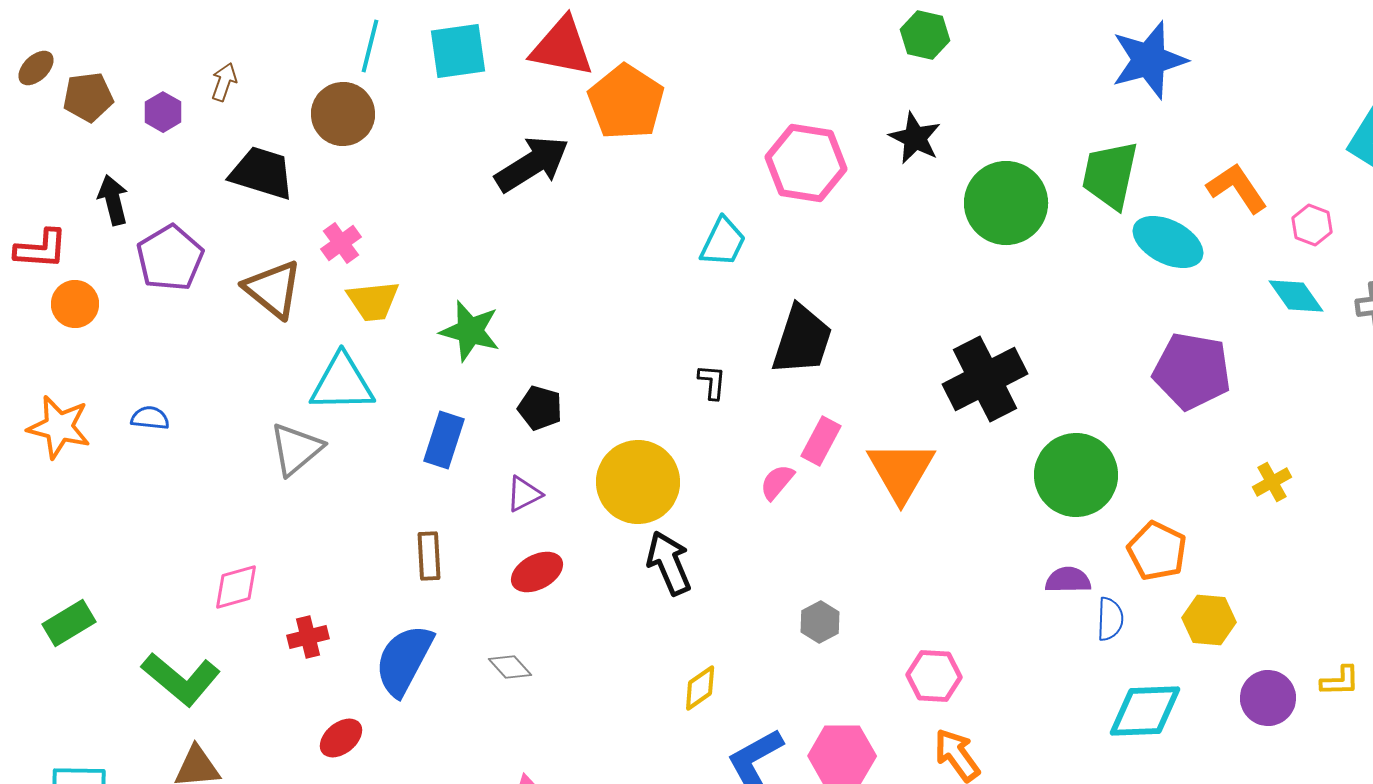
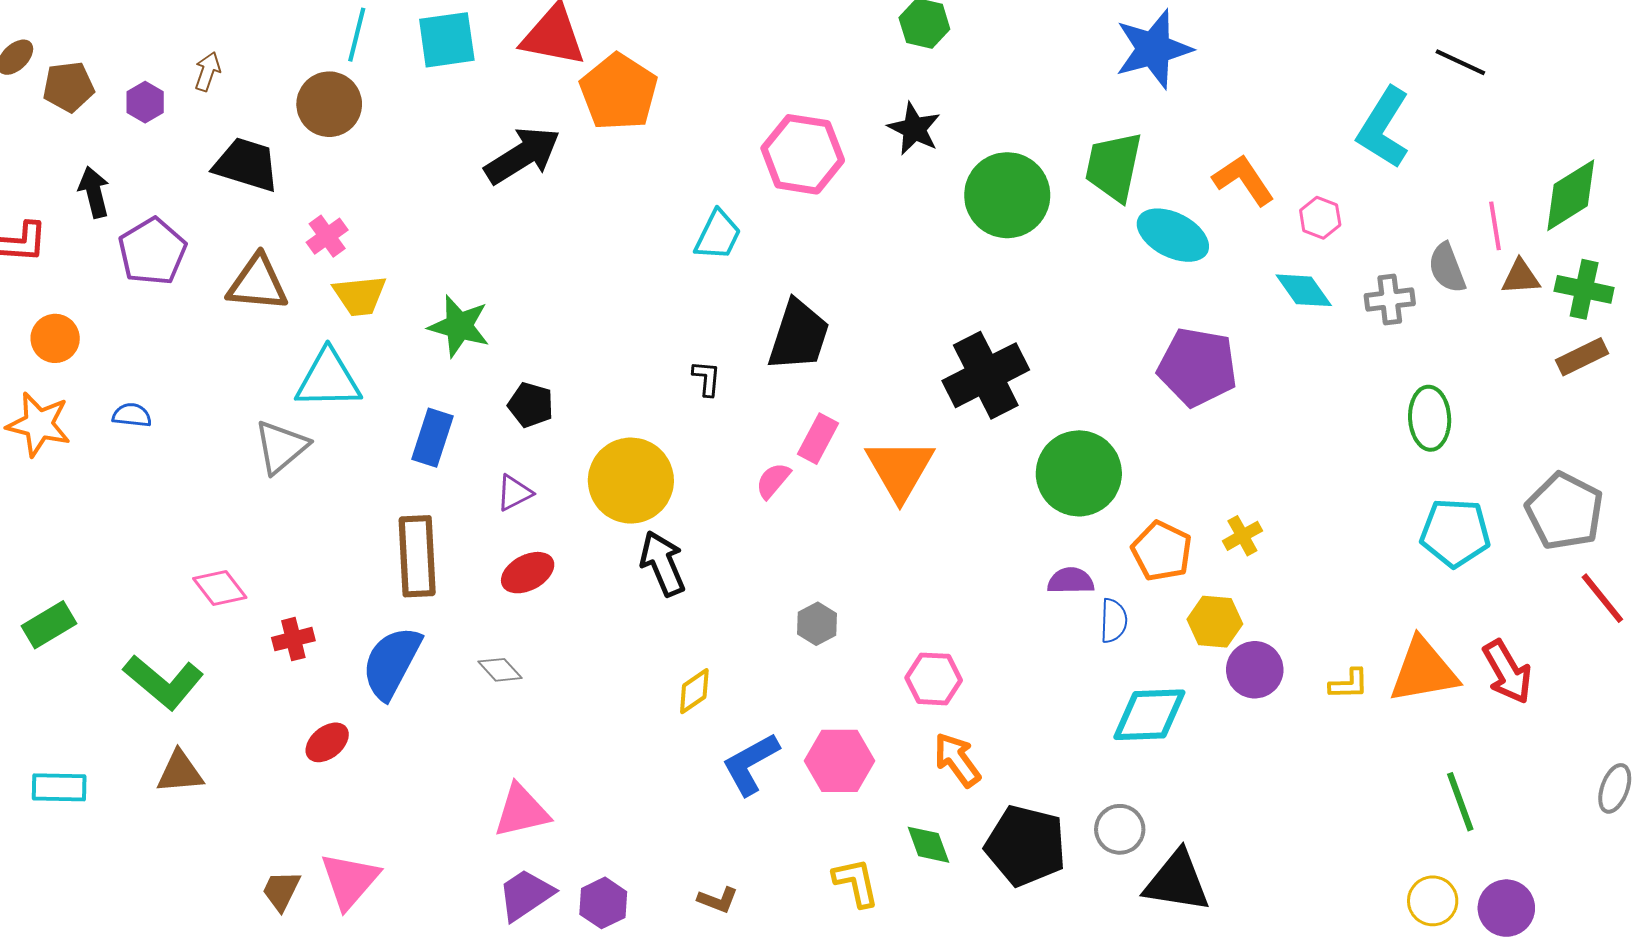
brown triangle: (273, 289) -> (258, 283), turned -34
orange circle: (75, 304) -> (55, 338), moved
yellow cross: (1272, 482) -> (1242, 536), moved
brown rectangle: (429, 556) -> (417, 556), size x1.6
pink diamond: (236, 587) -> (220, 588), turned 68
purple circle: (1268, 698) -> (1255, 670), moved

